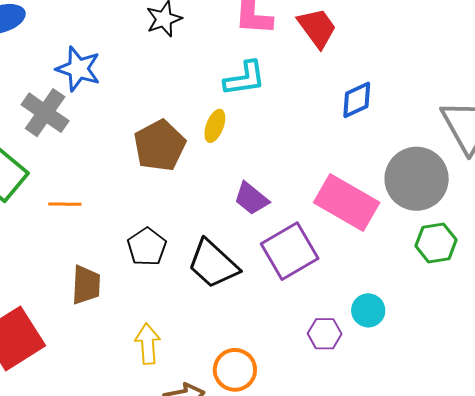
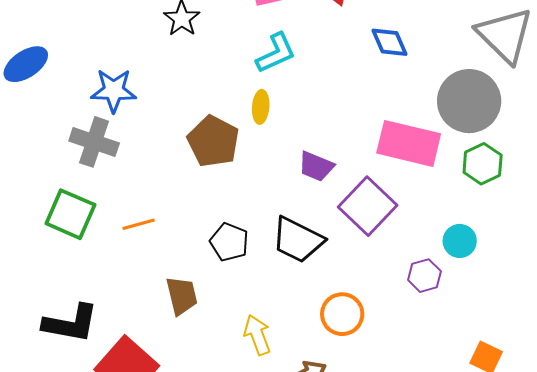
blue diamond: (357, 100) -> (390, 42), turned -72
green hexagon: (436, 243) -> (483, 164), moved
orange circle: (235, 370) -> (342, 314), moved

